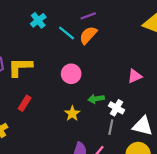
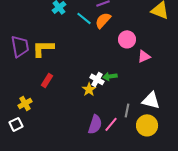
pink circle: (71, 74) -> (127, 39), moved
white cross: (117, 108) -> (97, 79), moved
gray line: (111, 127) -> (127, 110), moved

